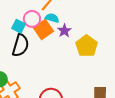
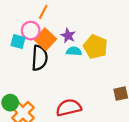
cyan semicircle: (52, 18) -> (74, 51), moved
black semicircle: (21, 45) -> (40, 58), moved

